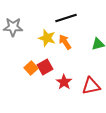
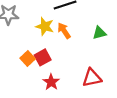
red star: (64, 82) -> (51, 82), moved

